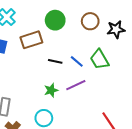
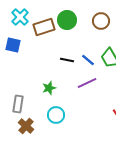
brown rectangle: (31, 40) -> (44, 27), moved
green star: (51, 90) -> (49, 88), moved

